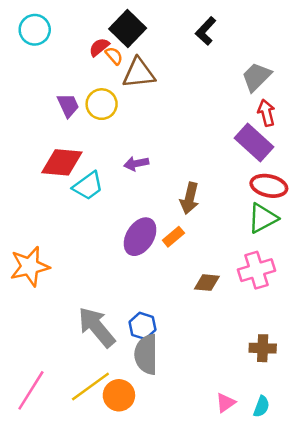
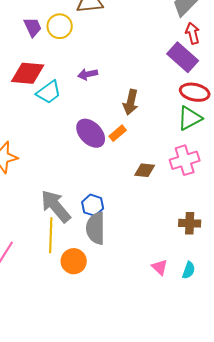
purple ellipse: (140, 237) -> (91, 133), turned -76
yellow line: (90, 387) -> (51, 235), moved, turned -52
pink triangle: (226, 403) -> (160, 267), turned -42

